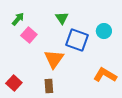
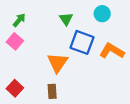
cyan circle: (104, 31) -> (102, 14), moved
pink square: (29, 35) -> (15, 41), moved
orange L-shape: (105, 75) -> (112, 51), moved

